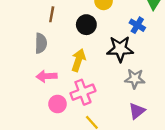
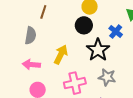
black circle: (86, 25) -> (84, 25), moved
black star: (120, 49) -> (98, 50), turned 30
pink cross: (83, 92) -> (75, 83), moved

